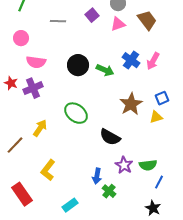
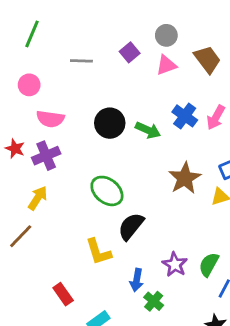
yellow arrow: (40, 128) -> (38, 198), moved
black semicircle: (110, 137) -> (131, 226), moved, turned 100
green semicircle: (148, 165) -> (209, 264), turned 126
yellow L-shape: (48, 170) -> (98, 252), moved, turned -55
red rectangle: (22, 194) -> (63, 294), moved, size x0.7

